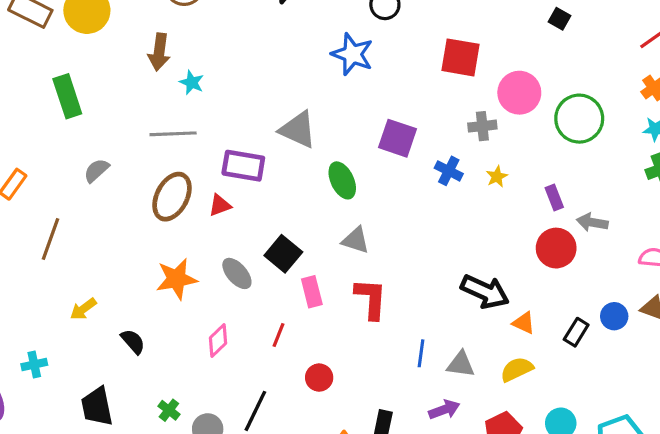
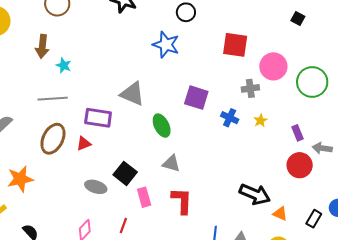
gray ellipse: (237, 273) -> (96, 187), turned -30
orange star: (176, 279) -> (20, 179), moved

